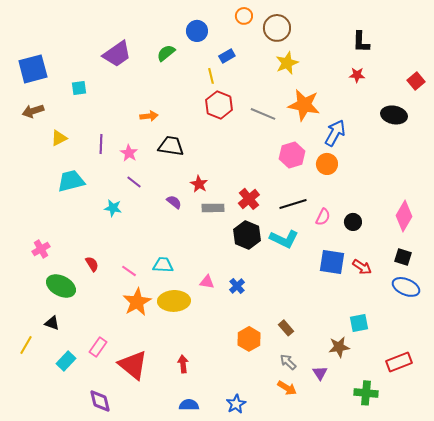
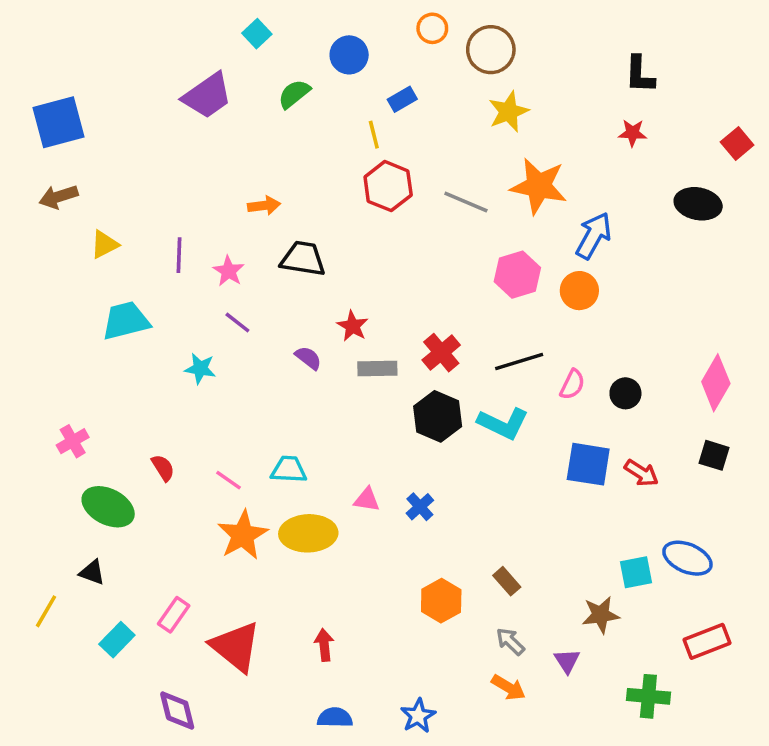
cyan square: (79, 88) -> (257, 34), moved, turned -35
blue ellipse: (406, 287) -> (687, 558), moved

